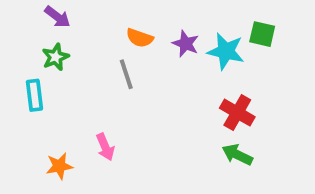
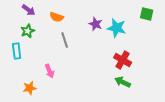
green square: (262, 34) -> (147, 14), moved
orange semicircle: (140, 38) -> (57, 17), moved
pink arrow: (105, 147) -> (50, 71), moved

